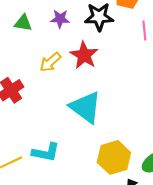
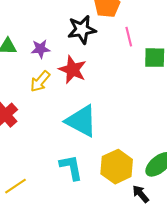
purple star: (60, 19) -> (41, 49), moved
cyan L-shape: (46, 152) -> (71, 167), moved, turned -104

